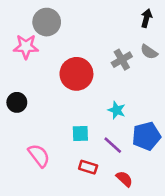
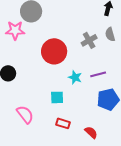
gray semicircle: (149, 52) -> (110, 34), turned 40
cyan star: (117, 110) -> (75, 77), moved
purple line: (113, 145) -> (98, 74), moved, turned -56

